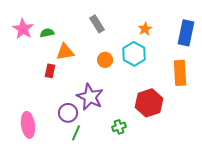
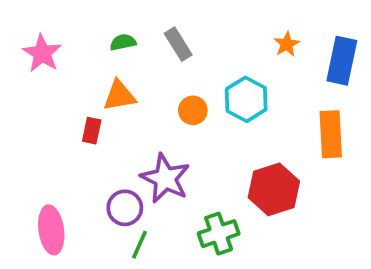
orange star: (145, 29) -> (287, 44), moved
green semicircle: (47, 33) -> (123, 42), moved
green cross: (119, 127) -> (219, 234), size x1.5

